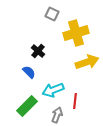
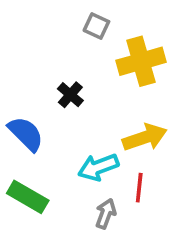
yellow arrow: (87, 62) -> (145, 137), moved
blue semicircle: (29, 72) -> (26, 134), moved, size x1.5
green rectangle: (27, 106) -> (28, 197), moved, turned 75

